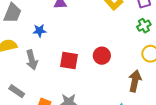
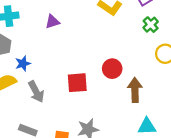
blue star: (39, 31) -> (23, 64), moved
brown arrow: (135, 81) -> (135, 90), moved

